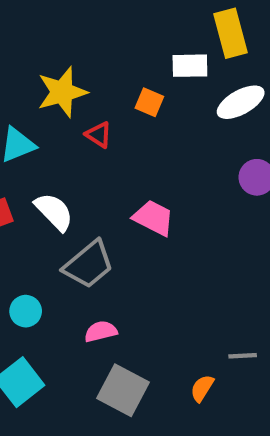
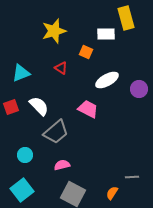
yellow star: (62, 92) -> (54, 31), moved
white ellipse: (241, 102) -> (107, 80), moved

